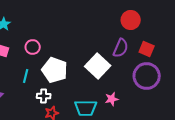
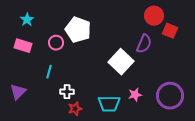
red square: (147, 49) -> (170, 31), moved
white pentagon: (55, 70) -> (78, 30), moved
purple circle: (147, 76) -> (170, 96), moved

